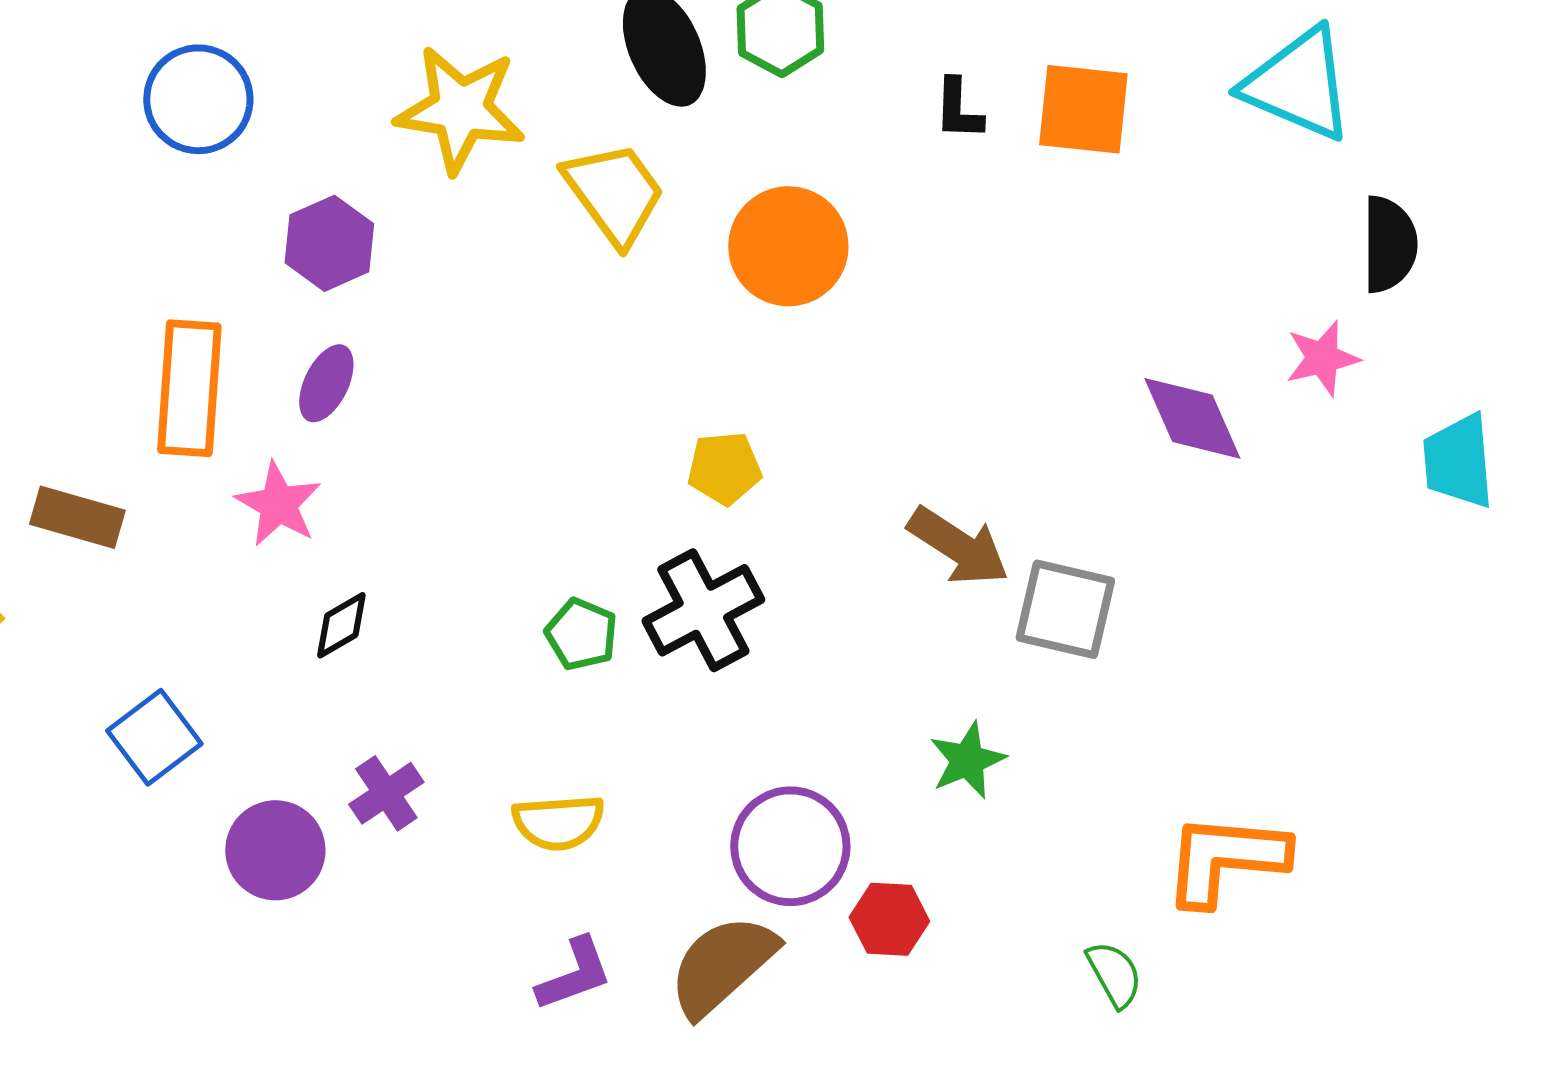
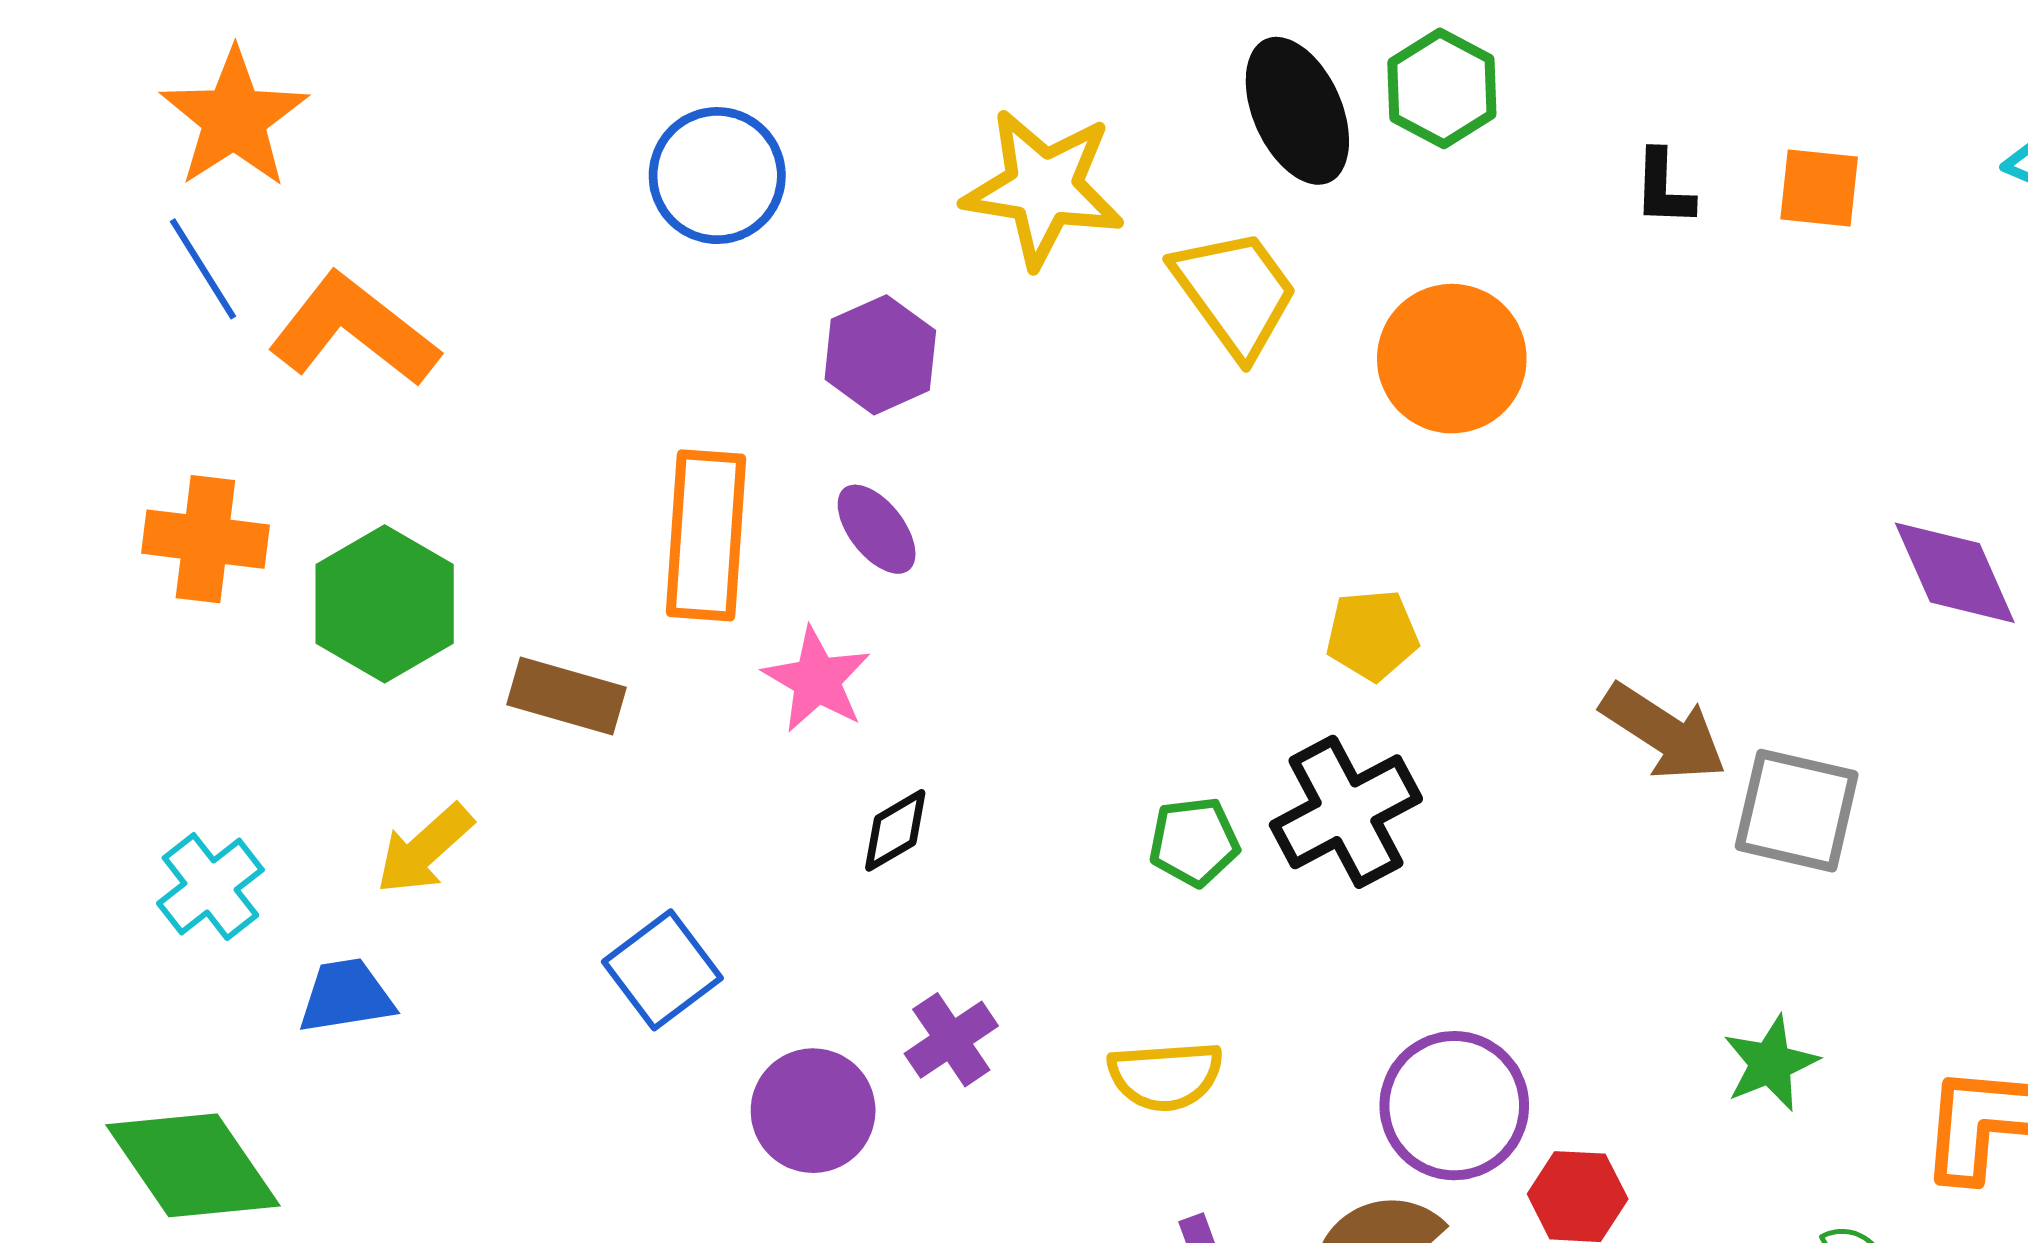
orange square: (1083, 109) -> (1819, 188), size x0.7
purple ellipse: (326, 383) -> (877, 529), turned -64
green pentagon: (581, 634) -> (1194, 842), turned -30
green star: (967, 760) -> (1771, 1063), moved

